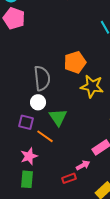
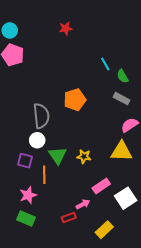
yellow star: (92, 86) -> (84, 157), moved, size x0.6
orange line: (45, 136) -> (44, 175), turned 54
green rectangle: (27, 179) -> (26, 219), turned -72

